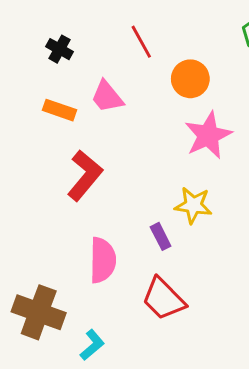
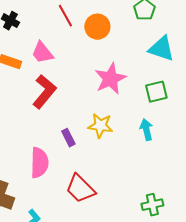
orange circle: (190, 79) -> (97, 27), moved
red L-shape: (85, 175) -> (44, 92), moved
purple rectangle: (161, 236) -> (68, 138), moved

